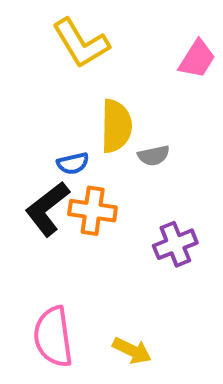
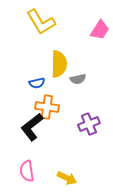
black L-shape: (47, 209) -> (32, 127), moved
pink semicircle: (53, 337) -> (27, 171), size x0.7

